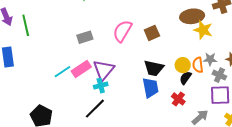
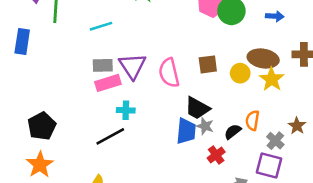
pink semicircle: (122, 31) -> (169, 73), moved, turned -60
gray rectangle: (85, 37) -> (103, 65), moved
gray star: (210, 59) -> (205, 126), moved
yellow circle: (183, 65) -> (240, 73), moved
purple triangle: (104, 70) -> (132, 66), moved, turned -30
cyan line: (62, 72) -> (101, 26), moved

